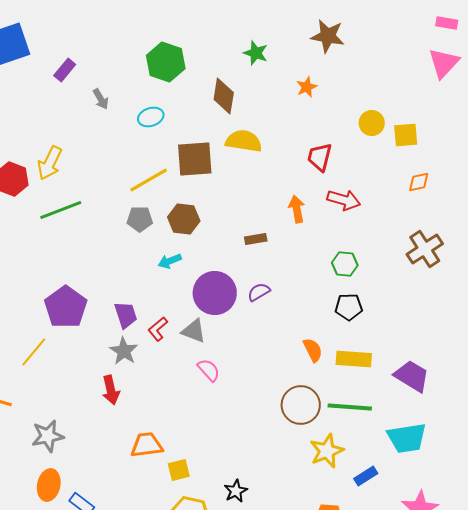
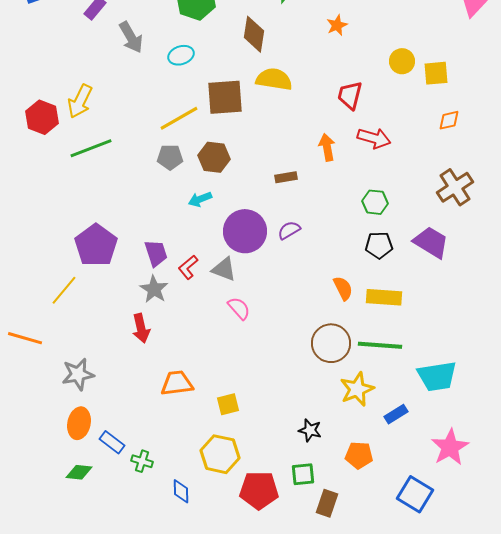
gray arrow: (101, 99) -> (131, 37), size x1.5
purple trapezoid: (412, 376) -> (431, 242), moved
yellow square: (179, 470) -> (228, 404), moved
black star: (236, 491) -> (310, 430), moved, turned -30

